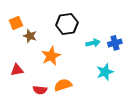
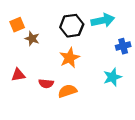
cyan arrow: (93, 43) -> (103, 20), moved, size x1.5
orange star: (51, 56) -> (70, 58), moved
red semicircle: (40, 90) -> (46, 83), moved

